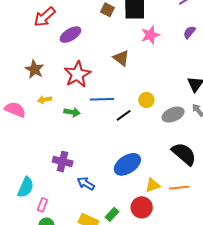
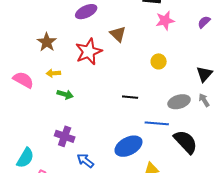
brown triangle: (121, 58) -> (118, 34), moved
blue line: (102, 99) -> (157, 123), moved
yellow circle: (146, 100) -> (159, 61), moved
green arrow: (72, 112) -> (65, 94), moved
black line: (124, 115) -> (130, 97), turned 35

